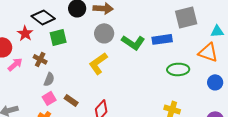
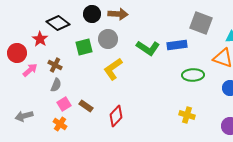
gray square: (186, 17) -> (201, 23), turned 35
gray circle: (104, 33) -> (108, 39), moved
green square: (58, 37) -> (84, 47), moved
gray semicircle: (49, 79) -> (56, 85), moved

